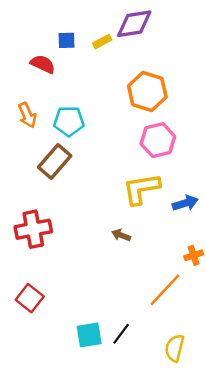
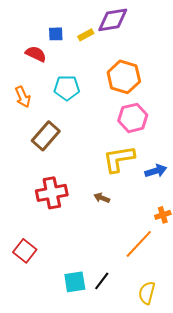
cyan pentagon: (69, 121) -> (67, 88), moved
red cross: (33, 229) -> (52, 193), moved

